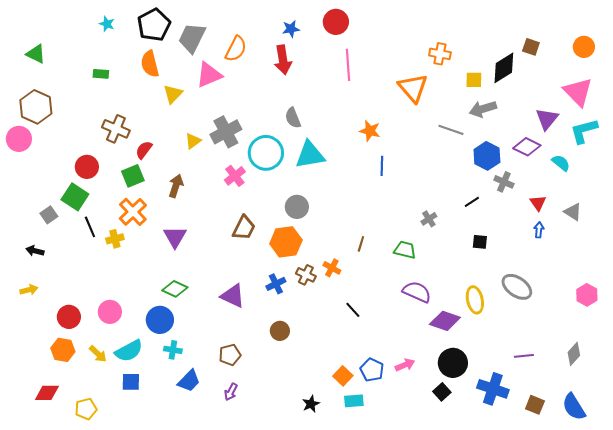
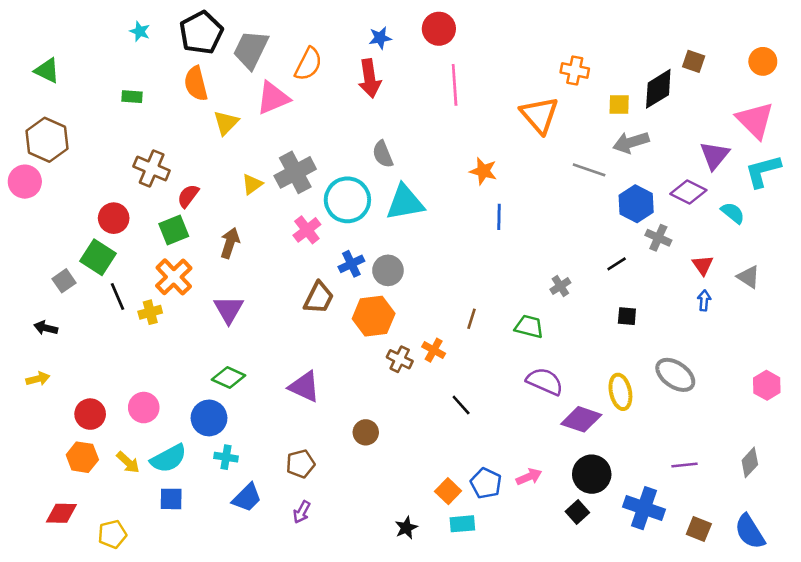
blue cross: (276, 284) -> (351, 264), moved

